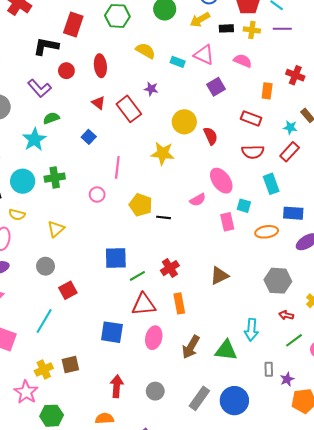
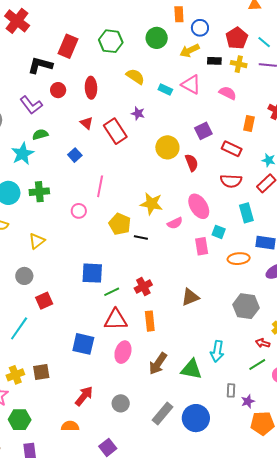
purple square: (216, 87) -> (203, 131), moved
yellow star: (163, 153) -> (151, 204), moved
red arrow: (286, 315) -> (263, 343), moved
red arrow: (117, 386) -> (84, 396), turned 30

